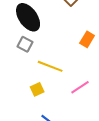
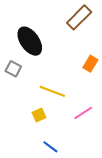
gray square: (25, 44) -> (13, 69), moved

